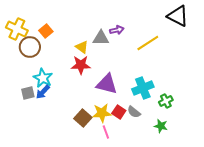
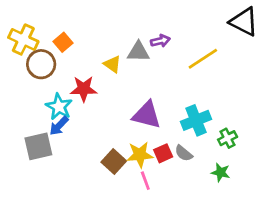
red star: (81, 65) -> (84, 89), moved
gray square: (28, 93) -> (38, 146), moved, size x1.5
red square: (119, 112) -> (163, 153), turned 32

